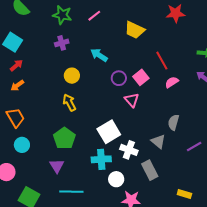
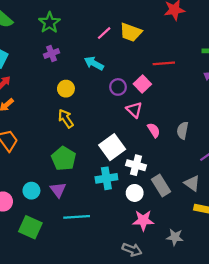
green star: (62, 15) -> (49, 23), turned 30
pink line: (94, 16) -> (104, 33), moved
red line: (162, 61) -> (164, 63), turned -60
pink semicircle: (172, 82) -> (154, 130), moved, turned 96
gray triangle: (158, 142) -> (192, 183), moved
cyan circle: (22, 145) -> (31, 191), moved
white circle: (116, 179) -> (135, 193), moved

